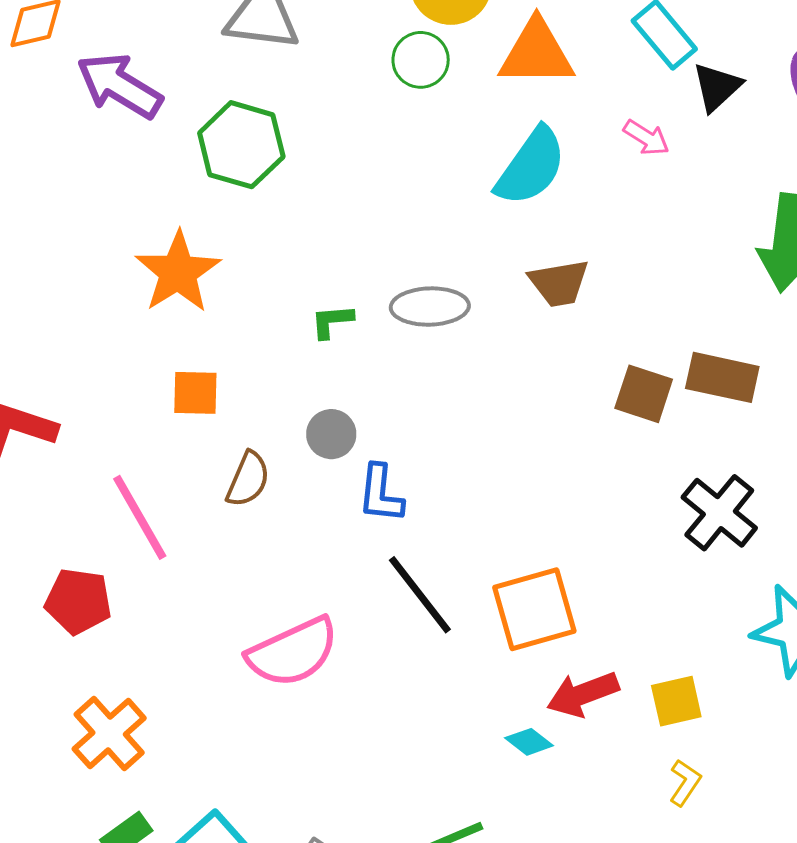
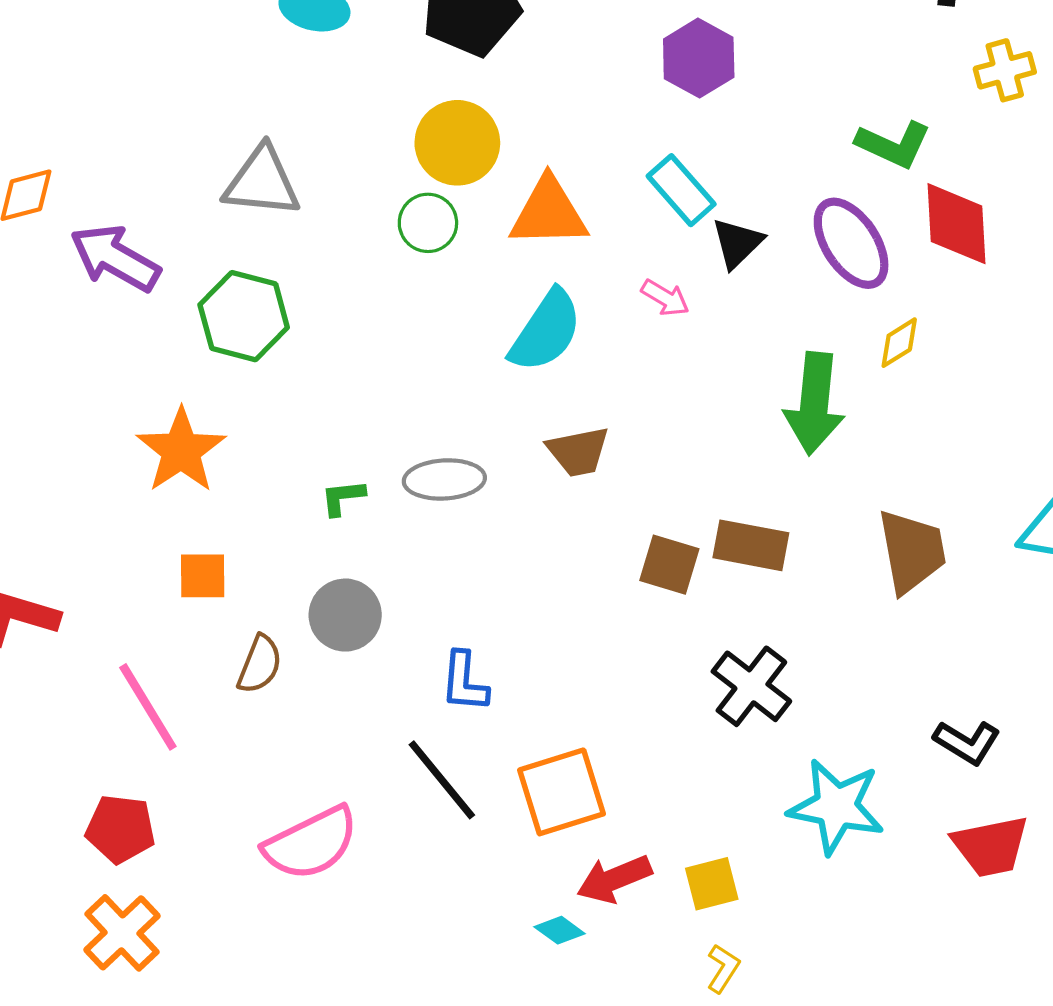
gray circle: (331, 434) -> (345, 615), size x1.4
blue L-shape: (381, 494) -> (464, 682), moved
red pentagon: (78, 601) -> (121, 829), moved

